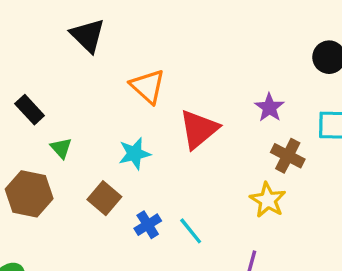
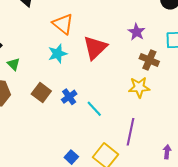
cyan star: (134, 154) -> (58, 54), moved
yellow star: (268, 200) -> (139, 87), turned -30
blue cross: (148, 225) -> (69, 97), moved

